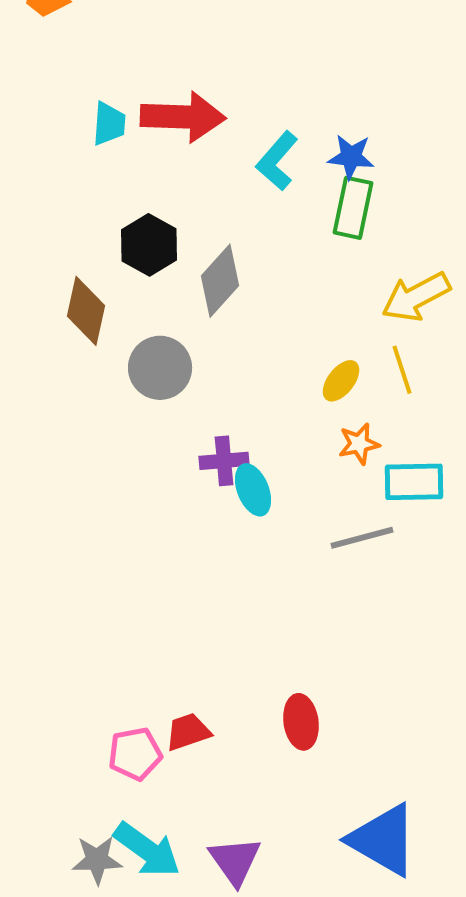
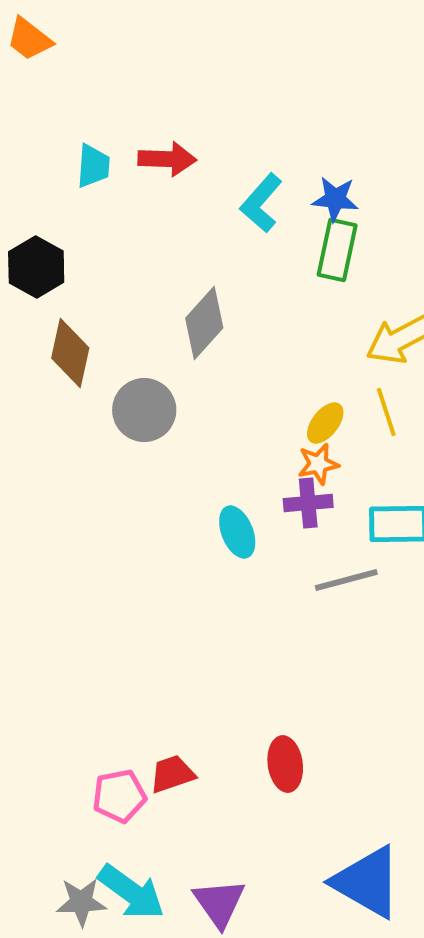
red arrow: (183, 117) -> (167, 159), size x0.7
black hexagon: (149, 245) -> (36, 267), moved
orange star: (359, 444) -> (318, 464), moved
purple cross: (224, 461) -> (308, 503), moved

